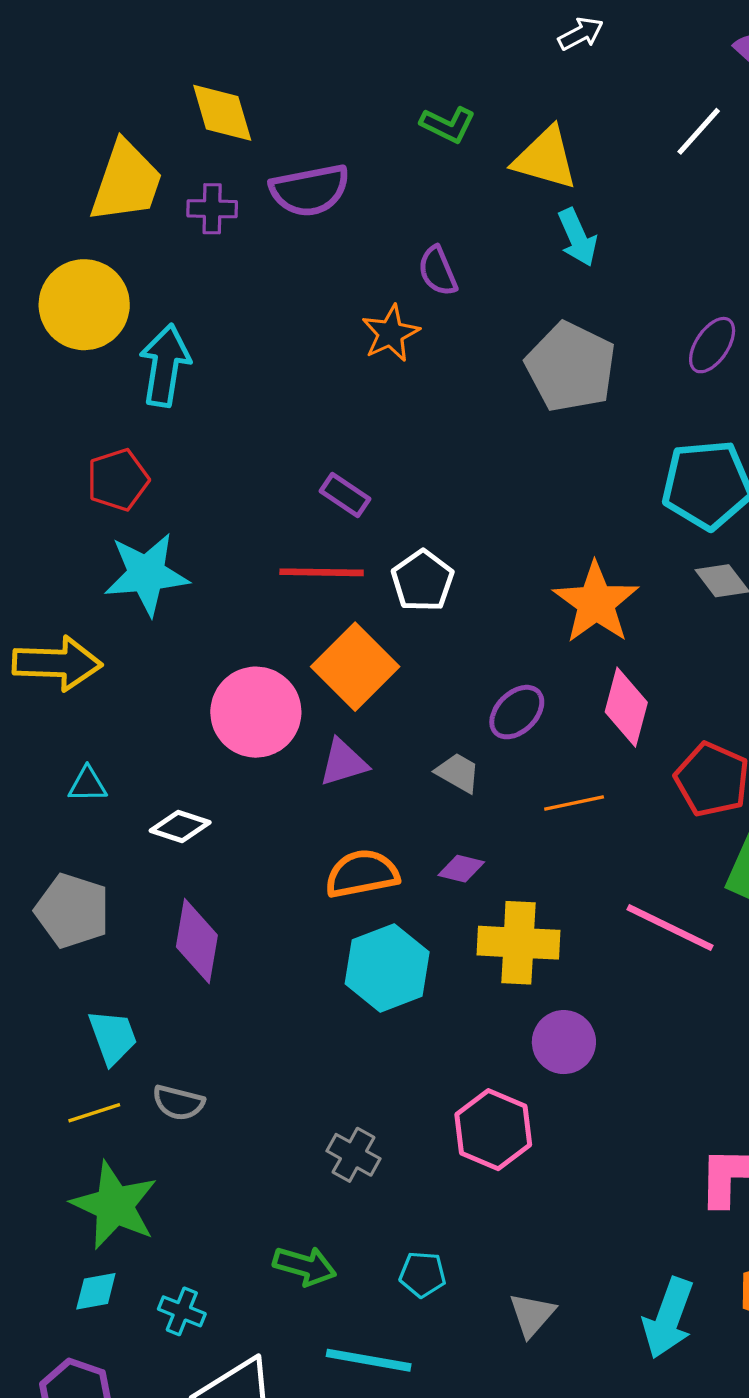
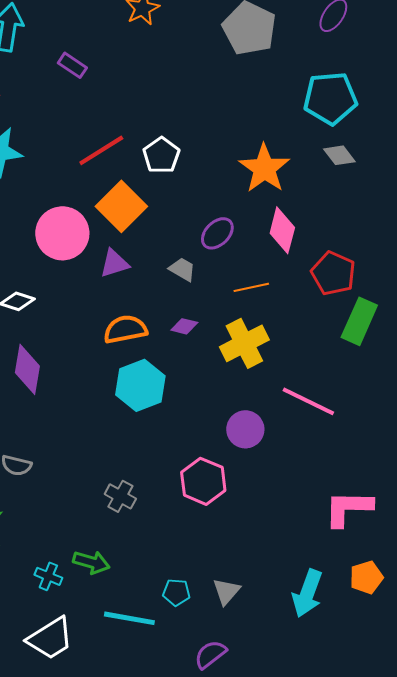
purple rectangle: (345, 495) -> (72, 65), moved
red line: (322, 572) -> (101, 150), turned -33
pink line: (670, 928) -> (308, 401), moved
yellow cross: (518, 943) -> (244, 343), moved, turned -30
cyan pentagon: (423, 1274) -> (176, 592), moved
cyan cross: (182, 1311) -> (48, 576), moved

